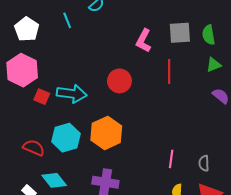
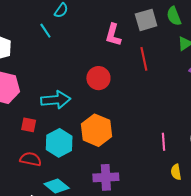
cyan line: (67, 20) -> (45, 31), moved
red square: (42, 97) -> (29, 125), moved

